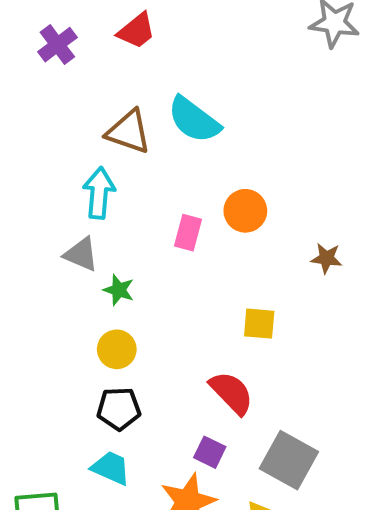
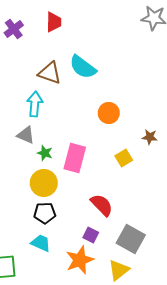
red trapezoid: (137, 31) -> (54, 22), turned -50
pink rectangle: (188, 233) -> (75, 158), moved, size x1.6
yellow square: (259, 324) -> (124, 158), moved, turned -36
yellow circle: (117, 349) -> (44, 183), size x1.4

